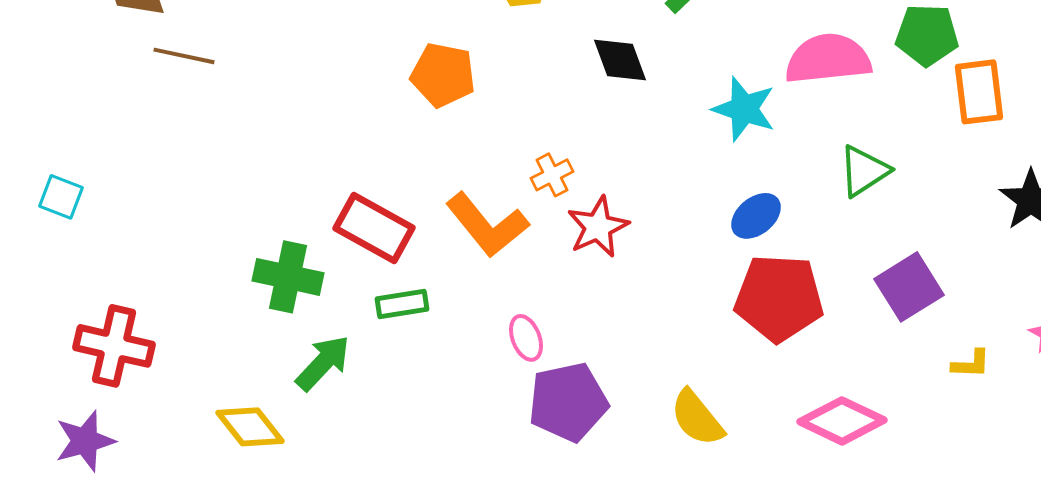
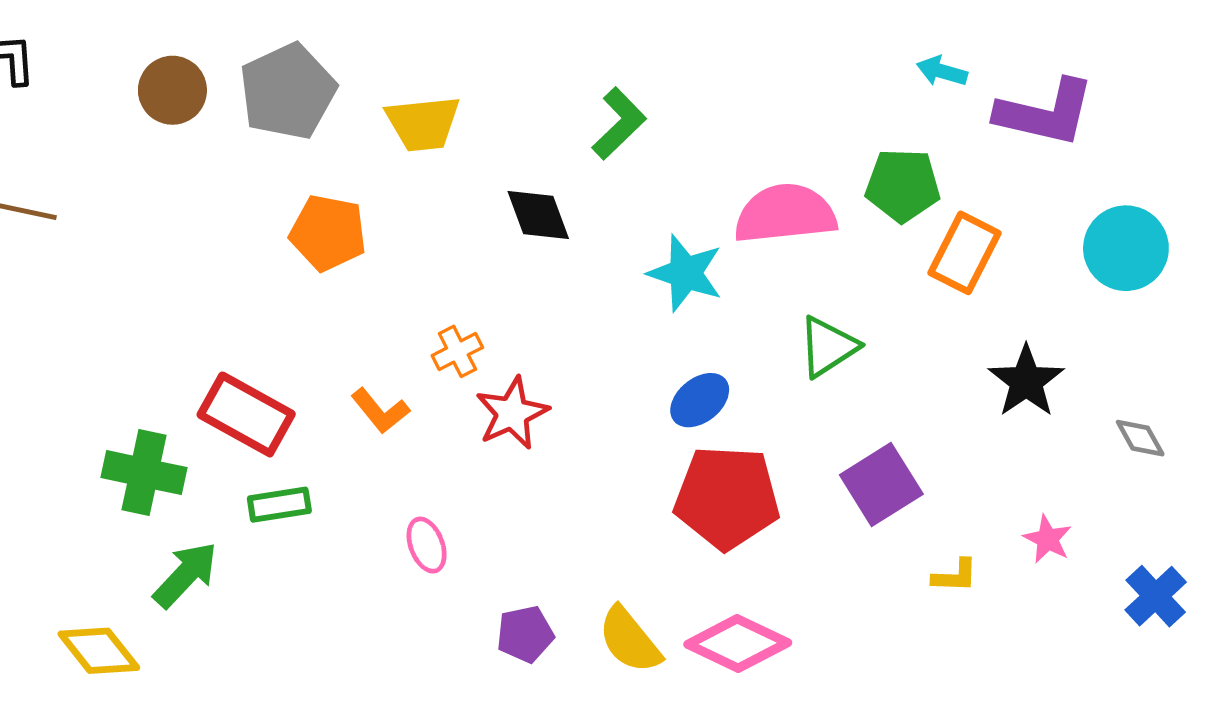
orange rectangle: (979, 92) -> (964, 253), turned 34
orange L-shape: (487, 225) -> (380, 411), size x0.6
purple pentagon: (568, 402) -> (525, 634), moved, size x0.6
pink diamond: (842, 421) -> (738, 644), moved

